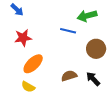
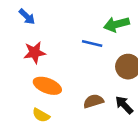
orange ellipse: (33, 64) -> (47, 86), turned 65

